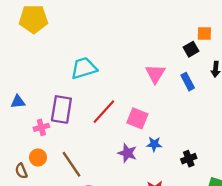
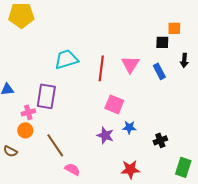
black square: (191, 49) -> (162, 42), turned 32
red line: (104, 112) -> (101, 68), moved, turned -35
orange circle: (38, 157) -> (25, 130), moved
brown semicircle: (21, 171) -> (10, 151), turned -40

